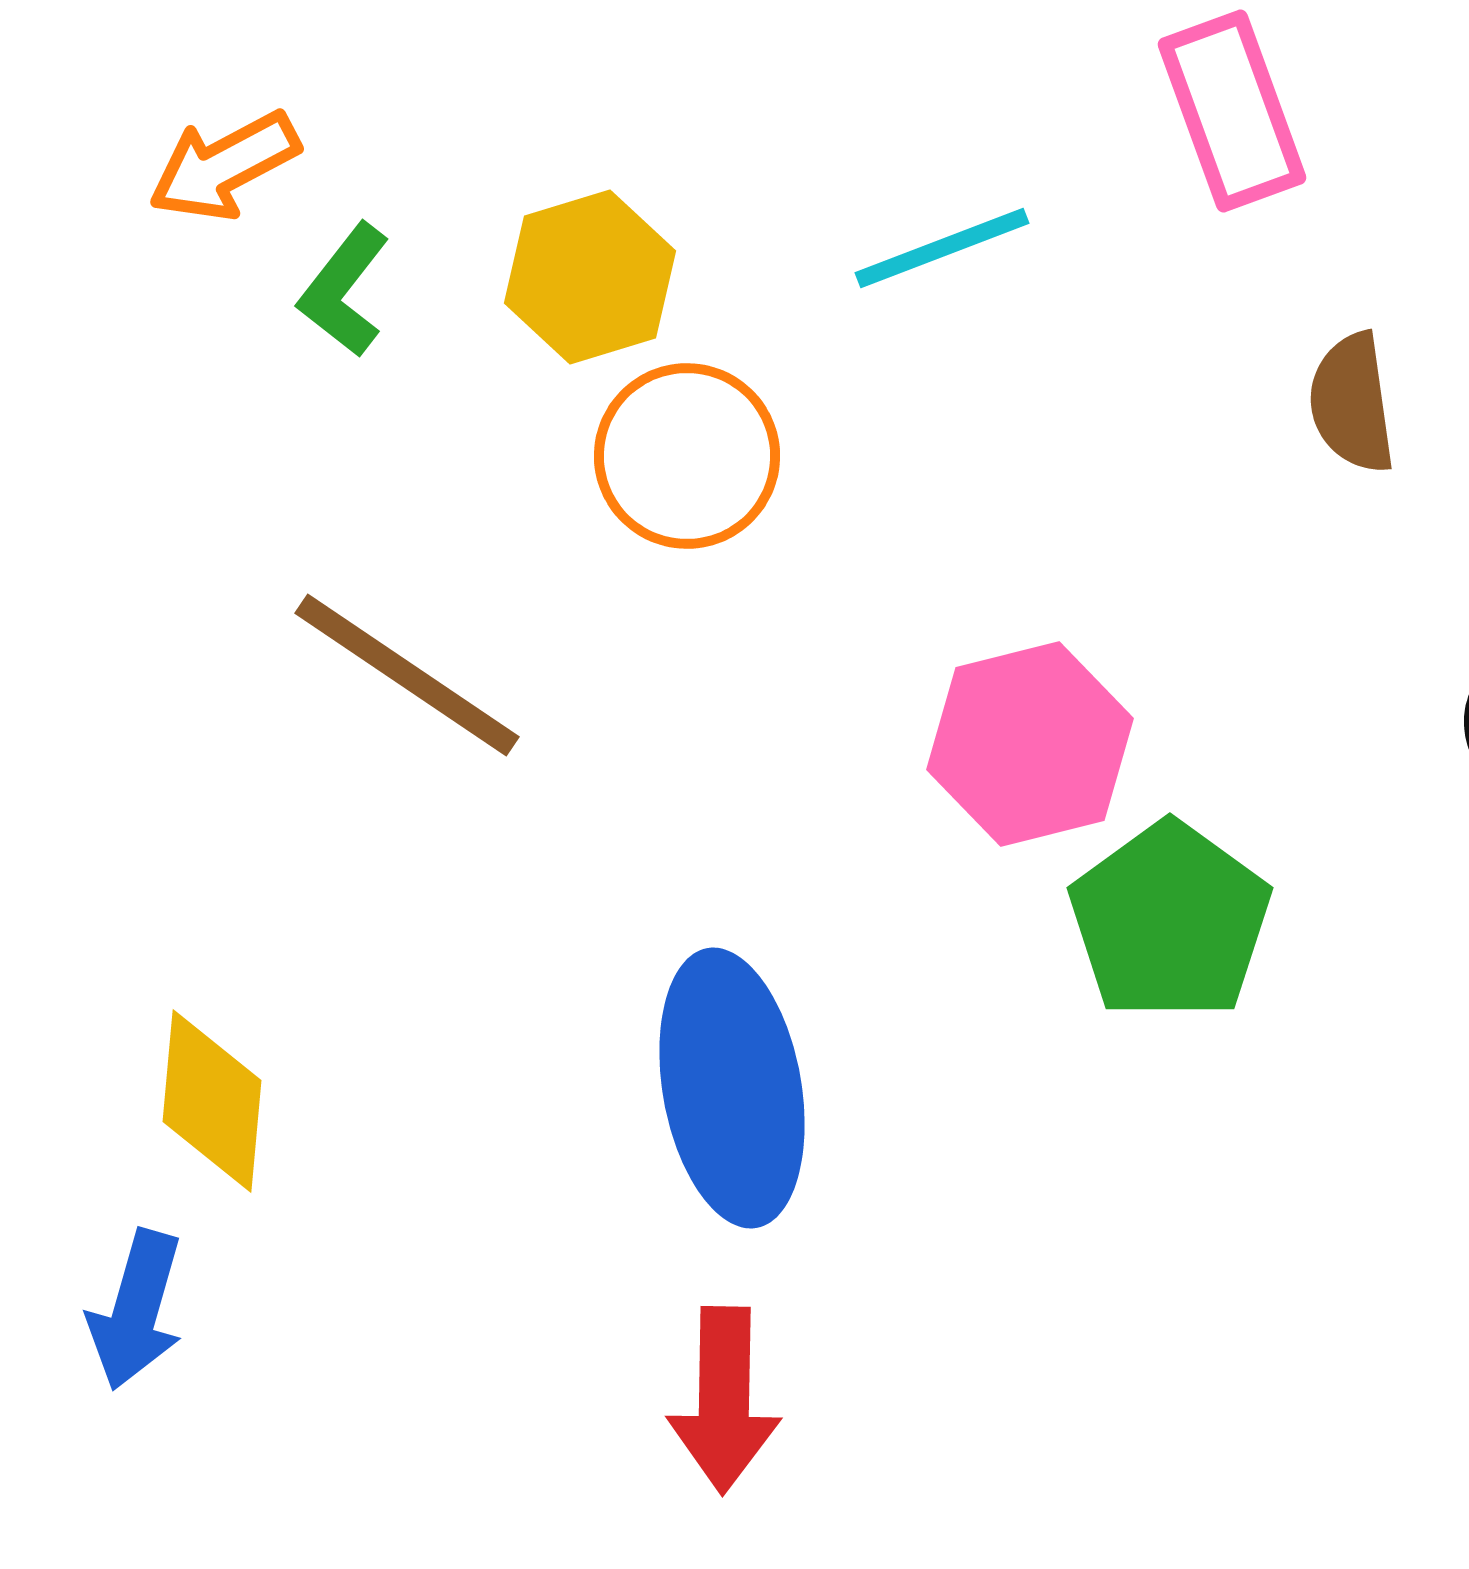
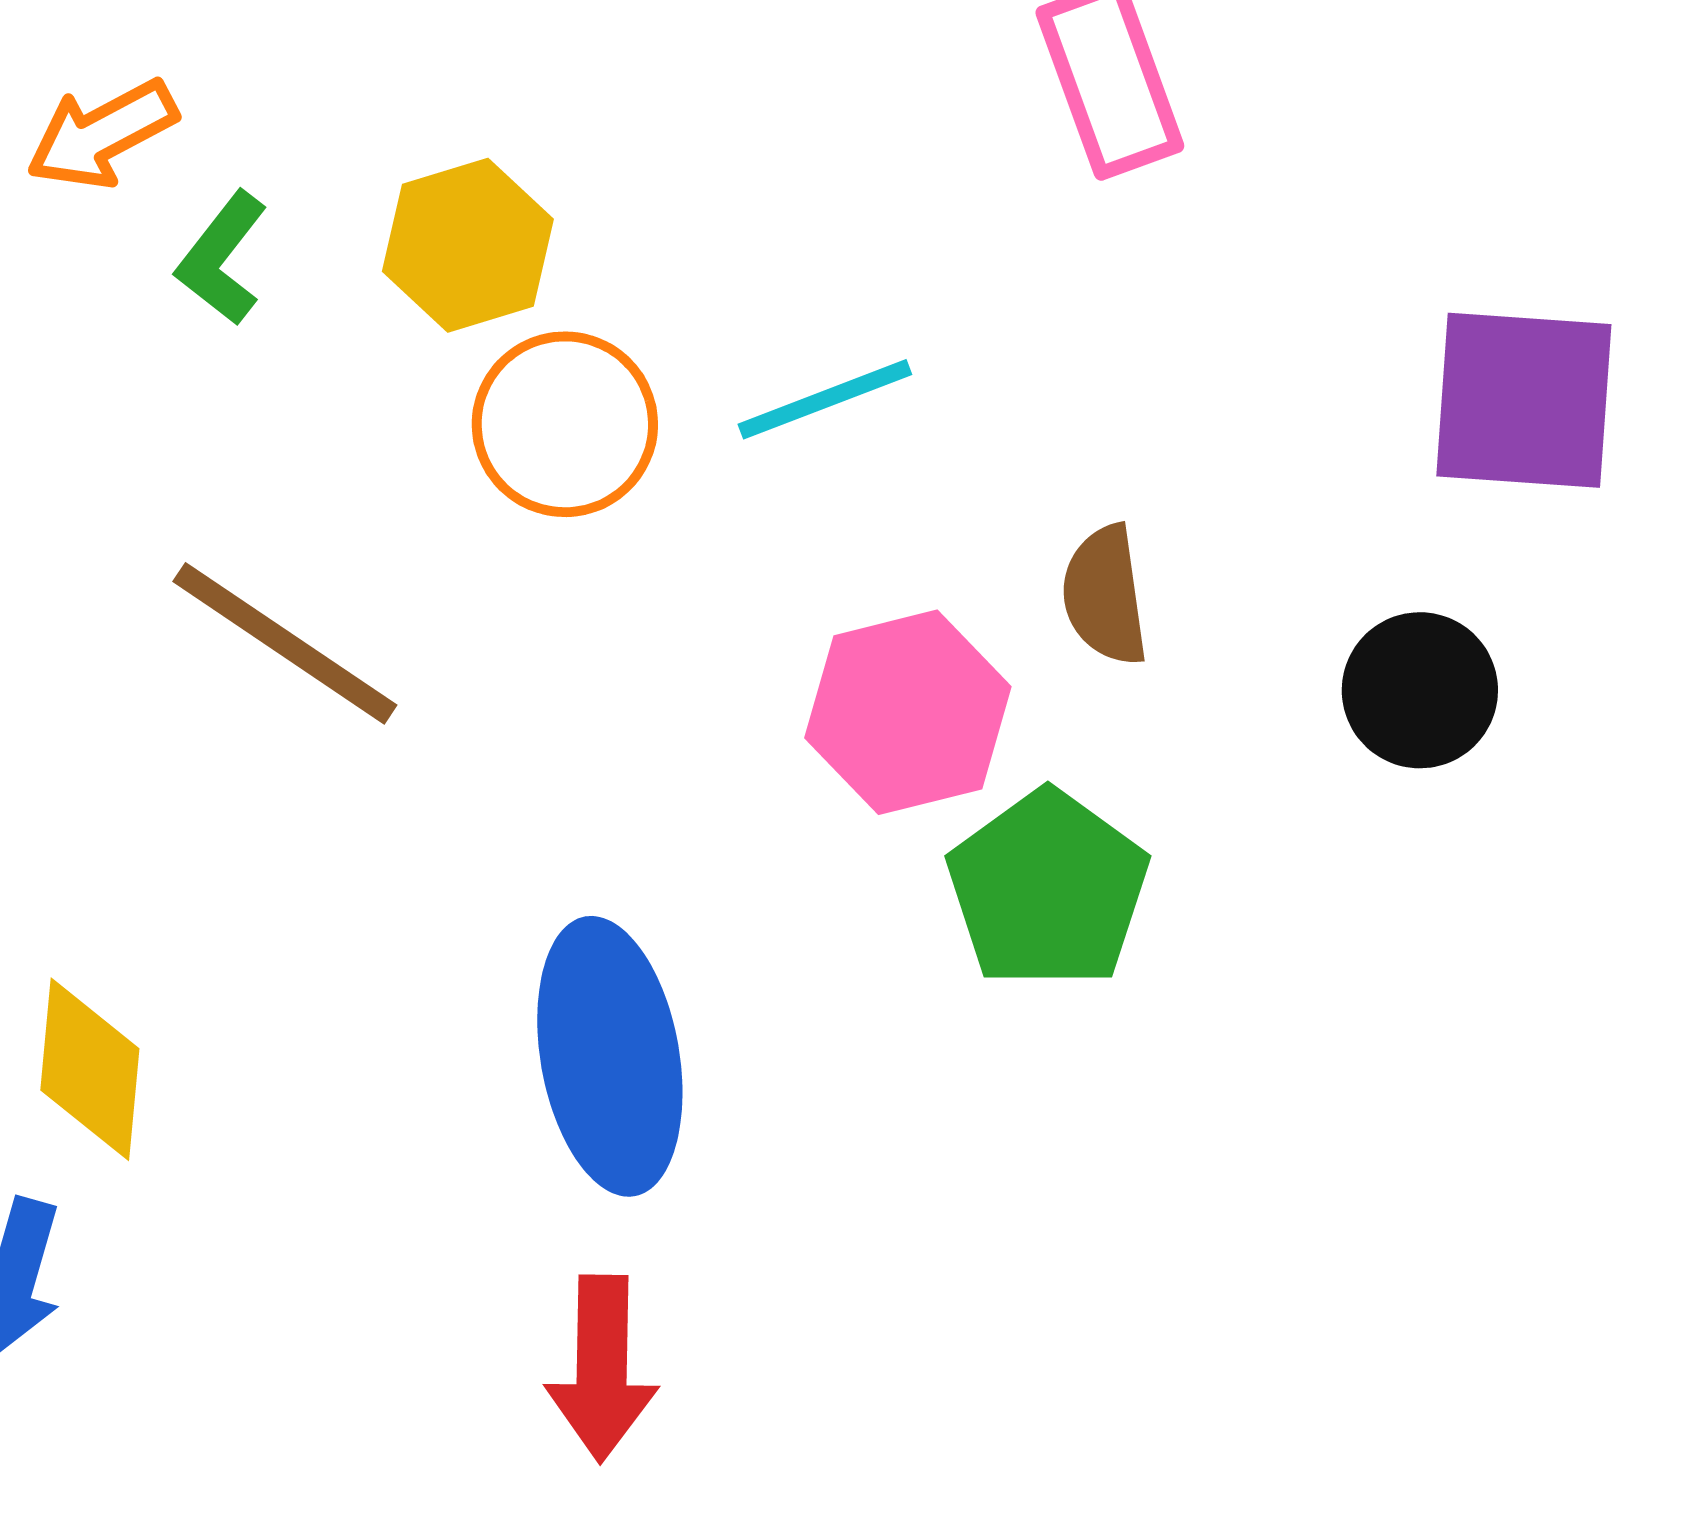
cyan line: (942, 248) -> (825, 399), moved
brown semicircle: (1352, 403) -> (1105, 595), moved

